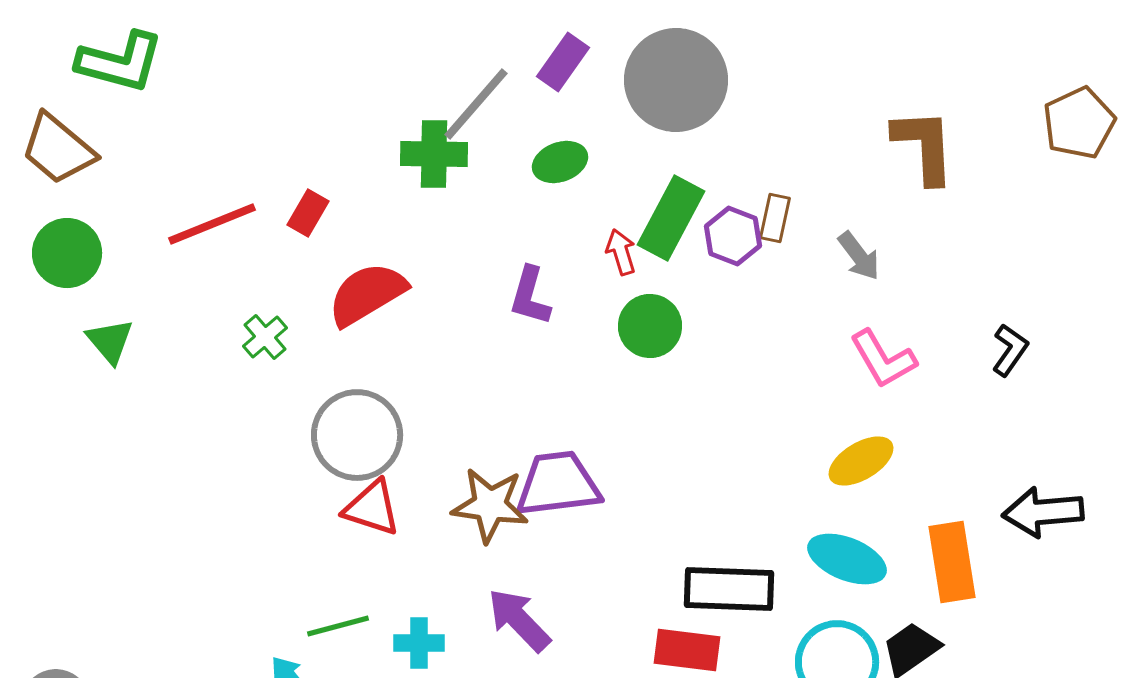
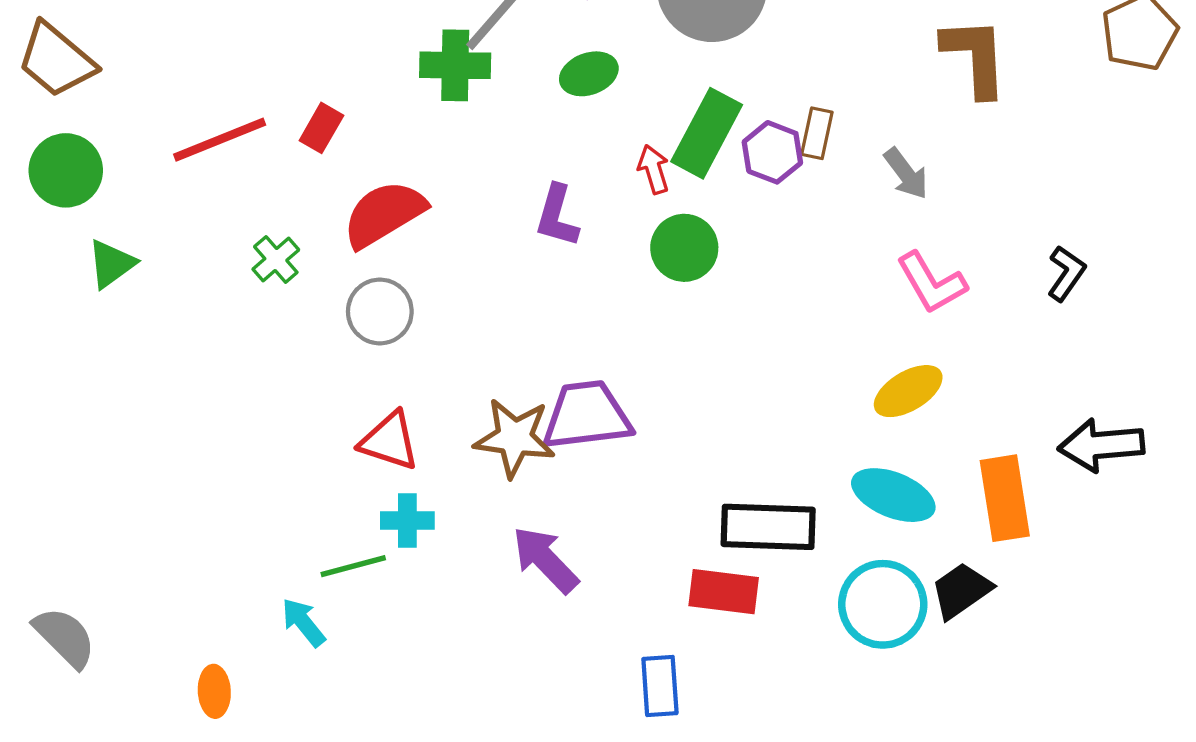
green triangle: (110, 341) -> (111, 264), turned 34
gray circle: (357, 435) -> (380, 311), moved, size x0.7
cyan cross: (419, 643) -> (407, 521), moved

